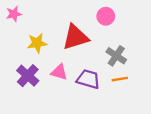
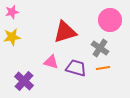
pink circle: (106, 16) -> (110, 20), moved, size x1.5
yellow star: (37, 43) -> (12, 37), moved
purple cross: (28, 76) -> (24, 81), moved

